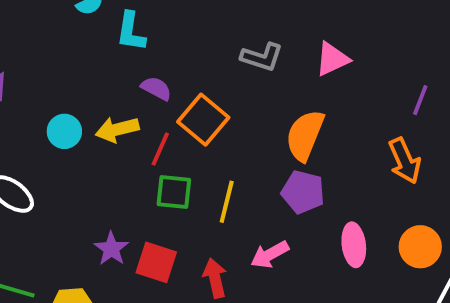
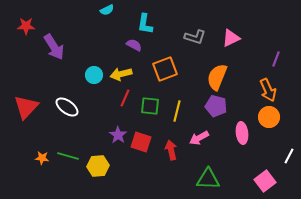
cyan L-shape: (131, 32) -> (145, 24), moved
purple semicircle: (156, 88) -> (134, 45), moved
orange square: (203, 120) -> (165, 69), turned 30
red line: (160, 149) -> (125, 98), moved
orange circle: (420, 247) -> (269, 117), moved

